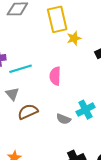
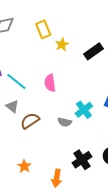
yellow rectangle: (57, 19) -> (43, 29), size x0.7
cyan line: (21, 69) -> (16, 81), turned 65

